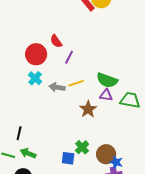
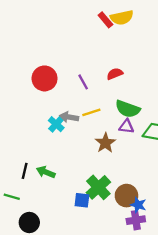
red semicircle: (56, 41) -> (115, 74), moved, turned 104
purple line: (69, 57) -> (83, 82), turned -56
cyan cross: (35, 78) -> (56, 124), moved
green cross: (82, 147) -> (98, 187), size x1.5
green arrow: (28, 153) -> (46, 172), moved

